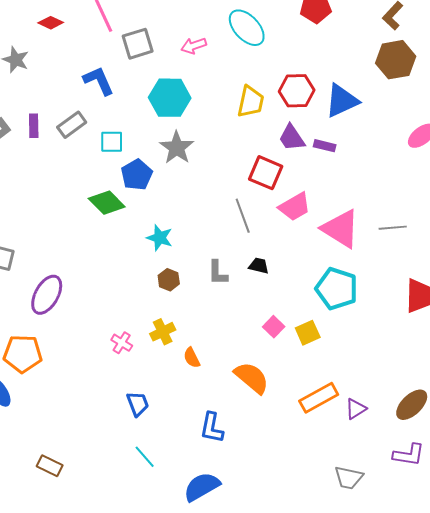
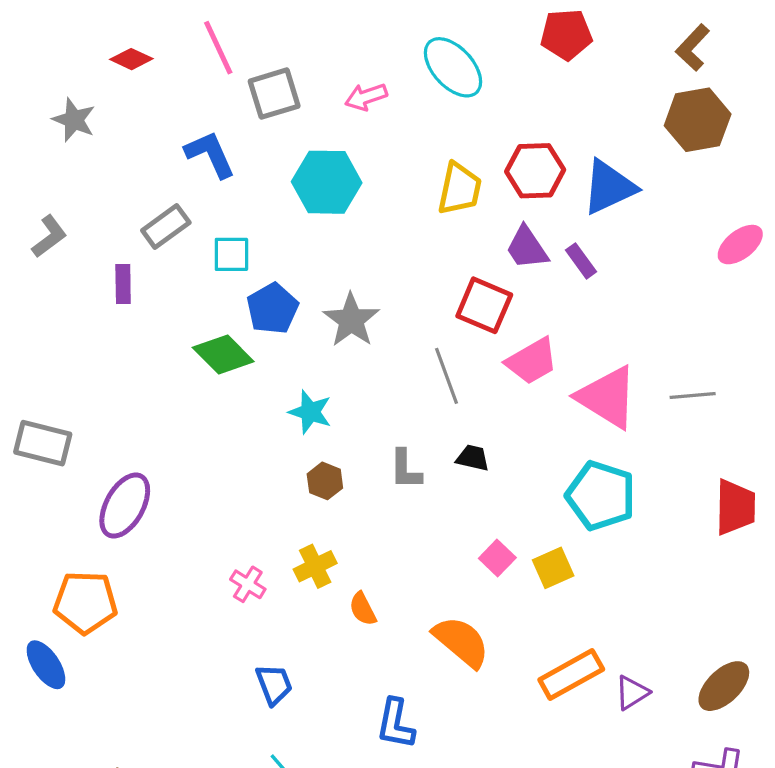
purple rectangle: (34, 126) -> (123, 284), moved
purple rectangle: (325, 146) -> (581, 261), turned 40
gray star: (177, 148) -> (351, 320), moved

